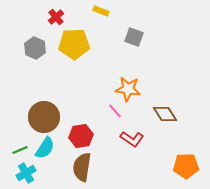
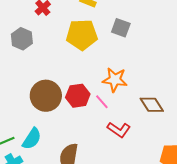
yellow pentagon: (74, 44) -> (82, 35), moved
brown circle: (44, 117) -> (46, 96), moved
red hexagon: (81, 136) -> (78, 96), moved

